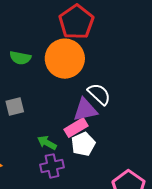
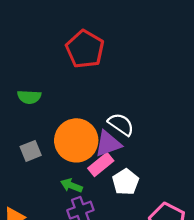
orange circle: (65, 59) -> (76, 140), moved
white pentagon: (83, 144) -> (126, 182), moved

